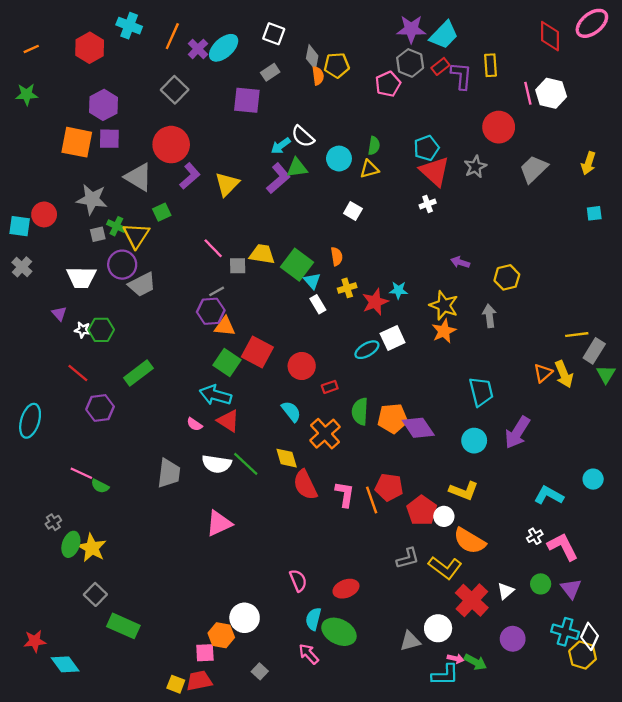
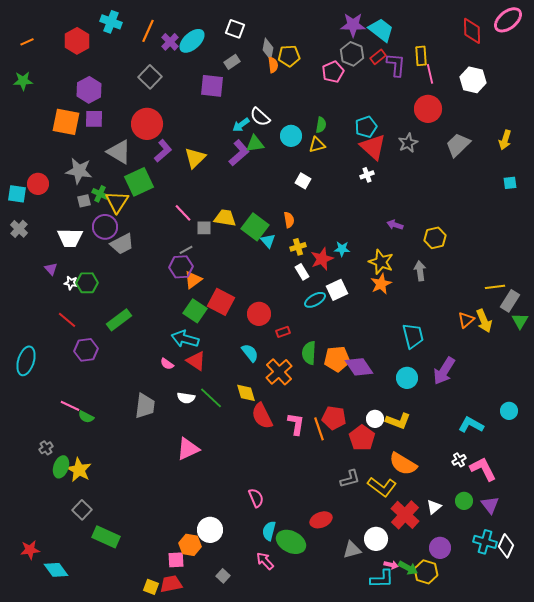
cyan trapezoid: (444, 35) -> (381, 30), turned -96
pink line: (528, 93) -> (430, 74), moved
green square: (162, 212) -> (139, 182), size x1.8
white rectangle: (318, 304) -> (302, 272), moved
orange triangle: (225, 326) -> (193, 280), turned -42
white semicircle: (217, 464) -> (186, 398), size x0.7
white circle: (444, 516) -> (375, 419), moved
red ellipse: (346, 589) -> (321, 520), moved
yellow hexagon: (583, 655) -> (426, 572), moved

